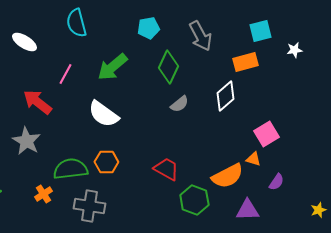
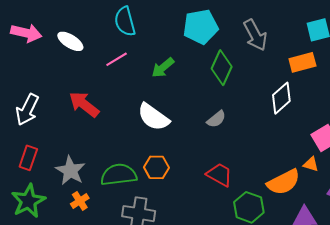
cyan pentagon: (148, 28) -> (201, 27), size x1.5
green arrow: (112, 67) -> (163, 68), size x0.7
pink line: (65, 74) -> (117, 59), moved, turned 30
gray semicircle: (179, 104) -> (216, 119), moved
gray star: (26, 141) -> (70, 171), moved
orange cross: (43, 194) -> (80, 201), moved

